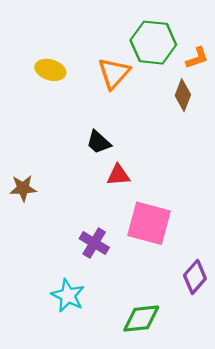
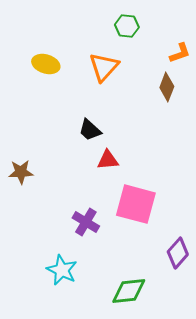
green hexagon: (153, 43) -> (127, 26), moved, size x0.6

